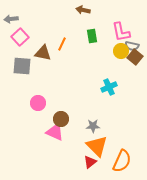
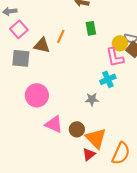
pink L-shape: (121, 32) -> (115, 57), moved
pink circle: (38, 103) -> (37, 95), size x1.5
brown circle: (61, 119) -> (77, 129), moved
gray star: (93, 126) -> (92, 99), moved

